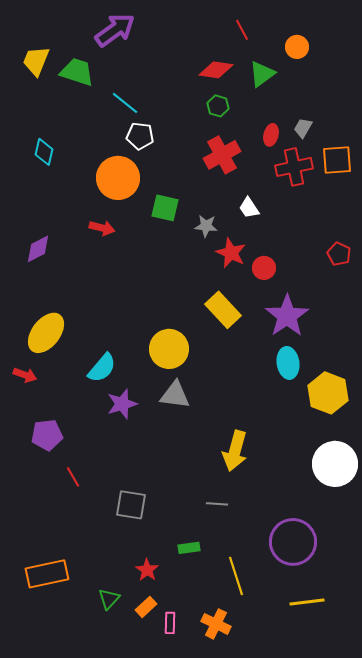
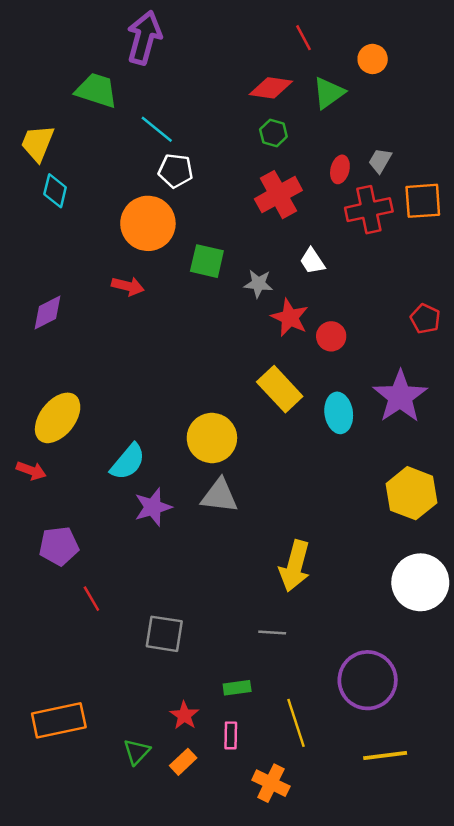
purple arrow: (115, 30) -> (144, 38), turned -39
yellow trapezoid: (36, 61) -> (37, 143), moved
purple star: (287, 316) -> (400, 397), moved
cyan ellipse: (288, 363) -> (339, 413), moved
pink rectangle: (170, 623) -> (231, 735), moved

